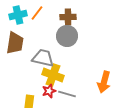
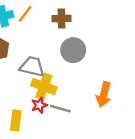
gray circle: (67, 36) -> (73, 50), moved

